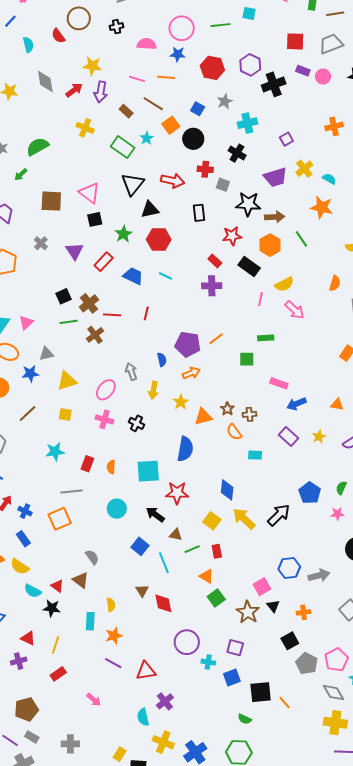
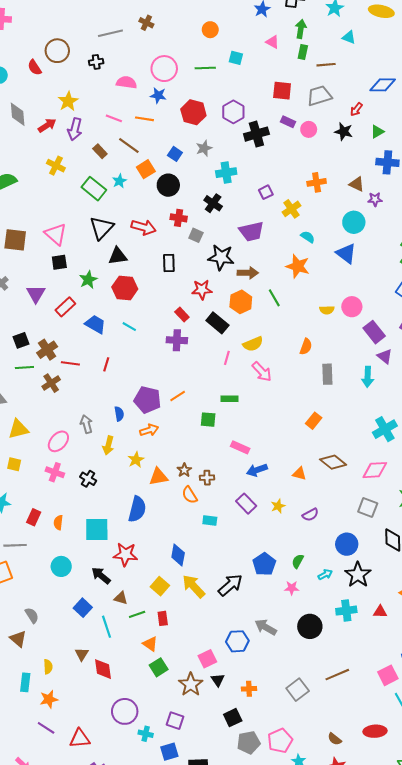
yellow star: (92, 66) -> (68, 101), turned 30
yellow cross: (304, 169) -> (292, 209), moved
gray arrow: (319, 575) -> (266, 627), moved, turned -140
gray pentagon: (307, 663) -> (249, 742), turned 30

